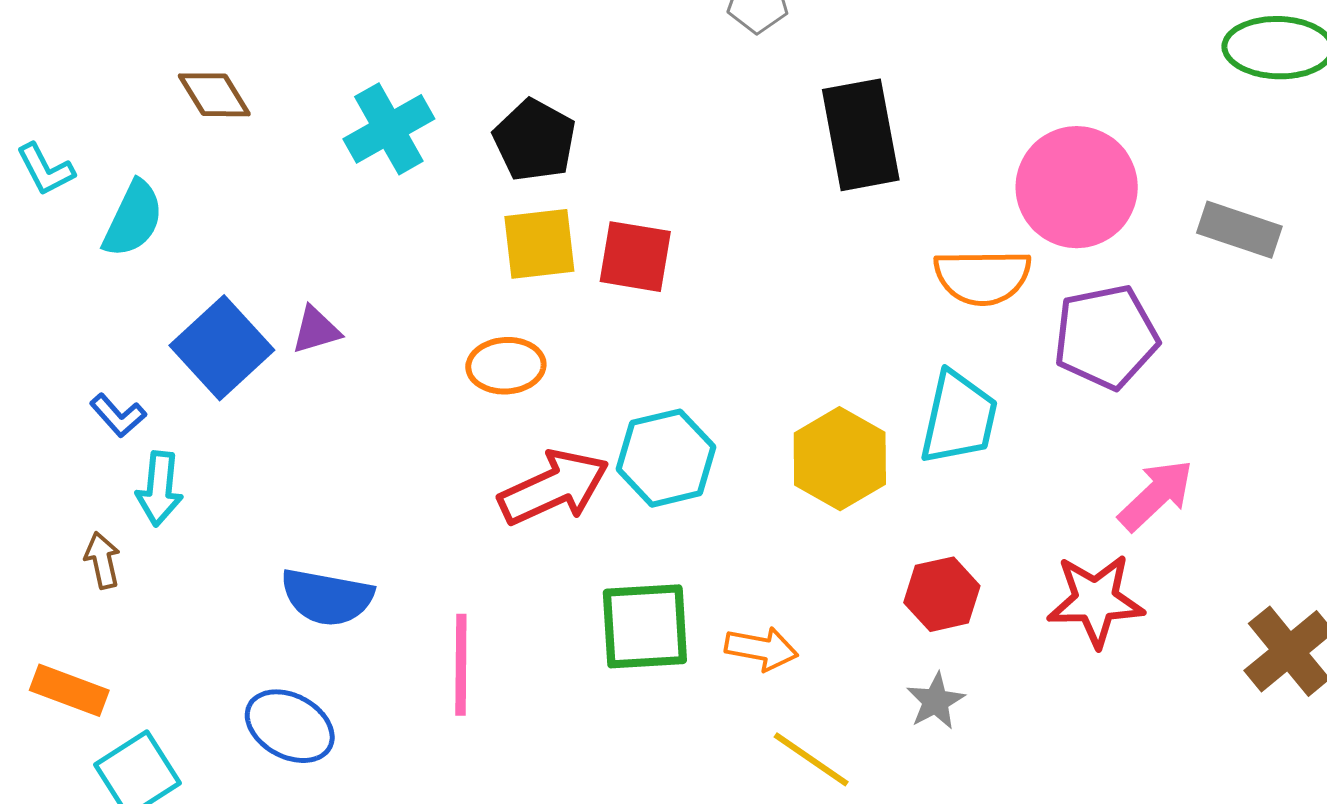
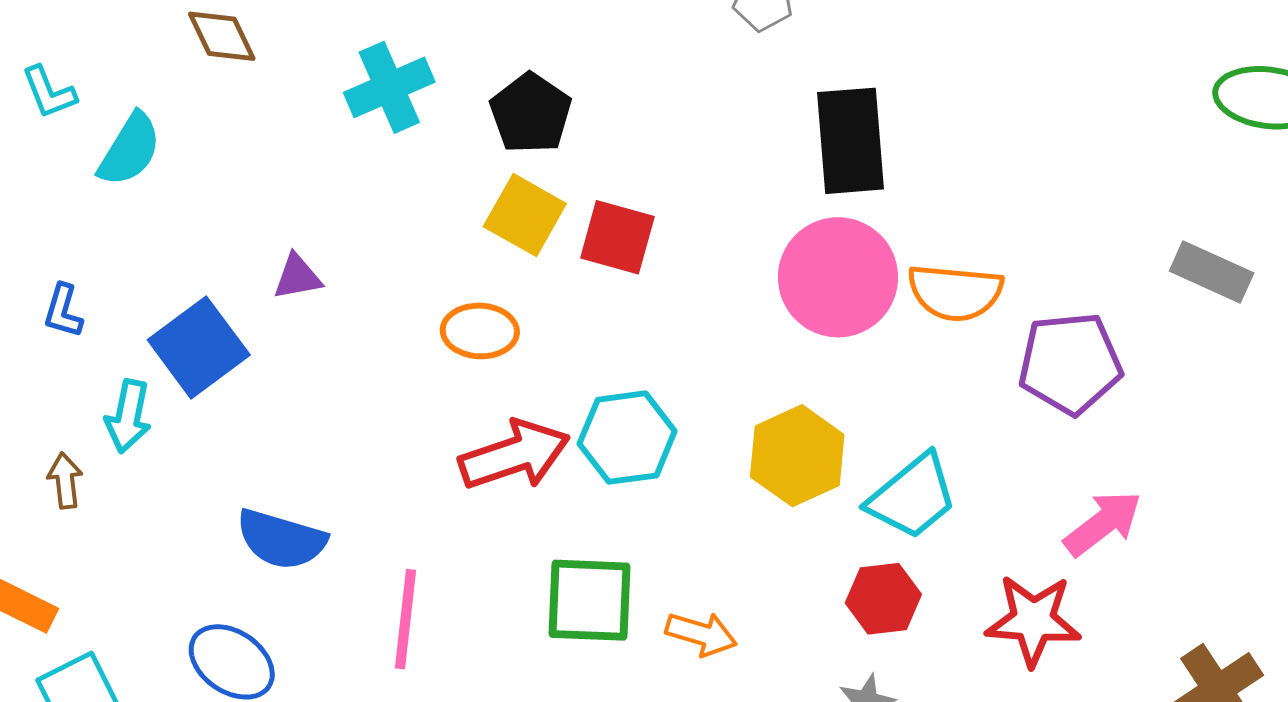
pink circle: (1077, 187) -> (838, 277), moved
yellow square: (539, 244) -> (525, 215), turned 30
blue square: (222, 348) -> (199, 347), moved
blue L-shape: (118, 416) -> (63, 311), moved, turned 52
cyan trapezoid: (959, 418) -> (912, 497), moved, turned 32

